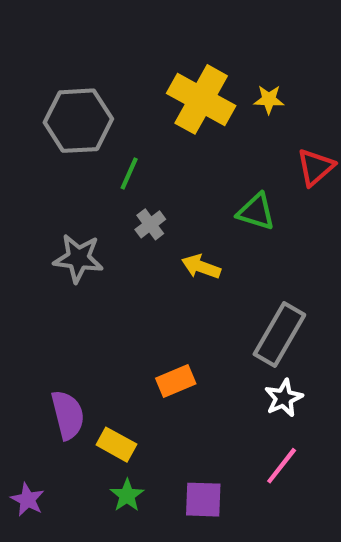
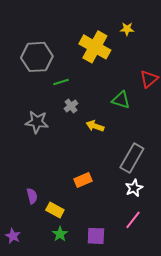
yellow star: (269, 99) -> (127, 29), moved
green line: (129, 174) -> (61, 82), turned 49
purple semicircle: (68, 415) -> (32, 196), size x0.7

